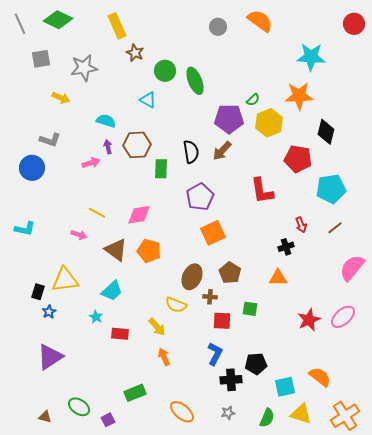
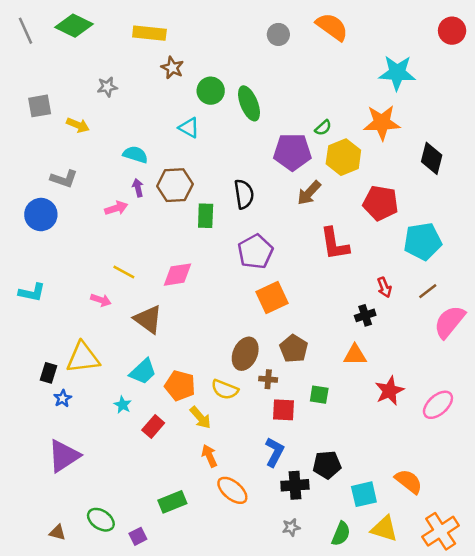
yellow rectangle: (117, 26) -> (149, 33), turned -60
gray square: (41, 59) -> (40, 106), moved
gray star: (84, 68) -> (107, 87), size x0.6
black diamond: (326, 132) -> (432, 158), moved
brown arrow: (222, 151) -> (309, 193), moved
orange pentagon: (149, 251) -> (180, 386), moved
pink semicircle: (352, 268) -> (449, 322), moved
red star: (309, 320) -> (389, 391), moved
red rectangle: (120, 334) -> (153, 426), turned -54
orange ellipse: (182, 412) -> (232, 490), moved

